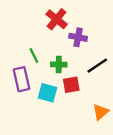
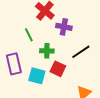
green line: (34, 55) -> (29, 35), moved
red square: (71, 85) -> (58, 69), turned 35

